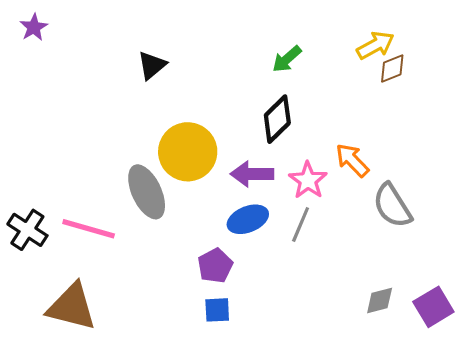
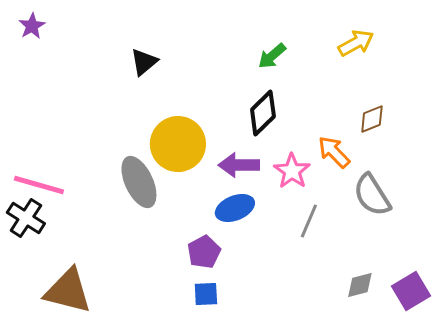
brown diamond: (392, 68) -> (372, 119), moved
gray line: (301, 225) -> (309, 221), moved
pink line: (89, 229) -> (39, 185), moved

